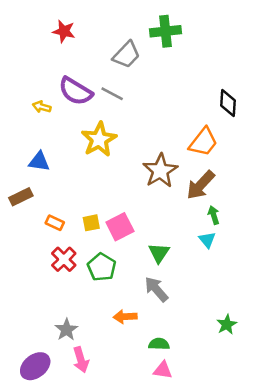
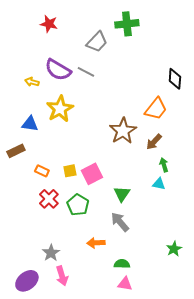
yellow star: (99, 139) -> (60, 109), moved
brown arrow: (201, 185) -> (154, 142), size x0.7
cyan triangle: (207, 240) -> (159, 184), turned -40

